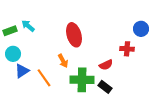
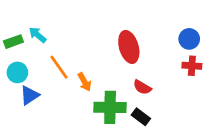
red ellipse: (74, 35) -> (129, 47), moved
red cross: (127, 49) -> (192, 66), moved
red semicircle: (106, 65) -> (142, 87), turned 56
orange line: (44, 78) -> (59, 67), moved

